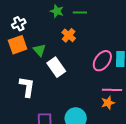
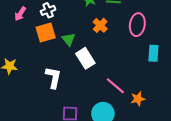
pink ellipse: (102, 61) -> (137, 25), moved, turned -30
pink line: (112, 90) -> (115, 86), moved, turned 36

